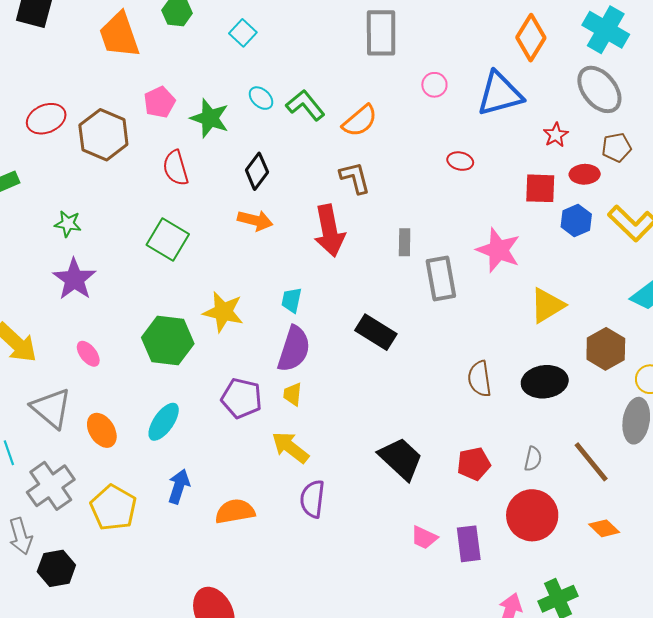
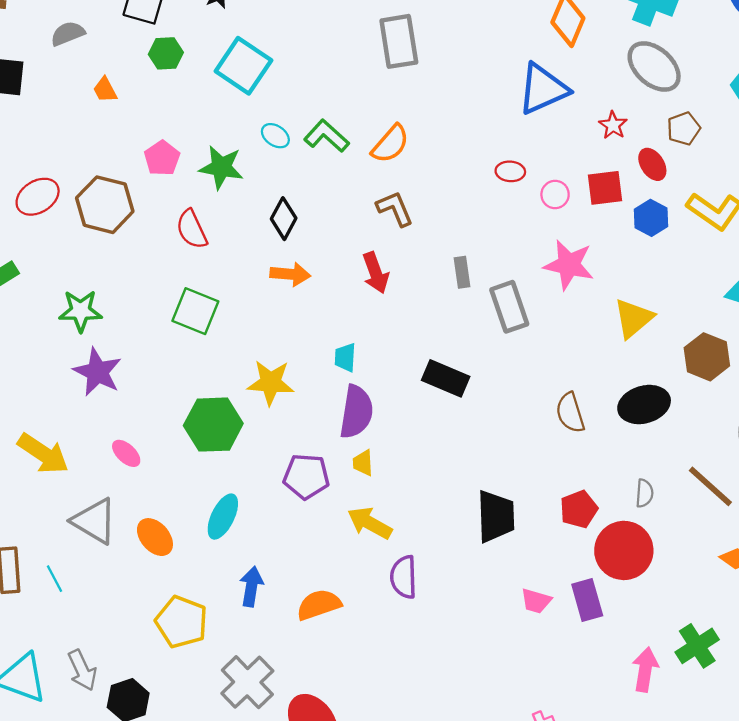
cyan square: (243, 33) -> (243, 66), size x1.8
orange trapezoid: (119, 35) -> (105, 90), size x0.5
pink circle: (434, 85) -> (555, 195), moved
red ellipse: (585, 174) -> (652, 164), turned 68
green star: (68, 224) -> (80, 311), size x1.4
red arrow: (329, 231) -> (376, 273), size x0.7
black trapezoid: (401, 459) -> (496, 516), turned 54
gray cross: (51, 486) -> (247, 682), moved
red circle: (532, 515) -> (624, 550), moved

